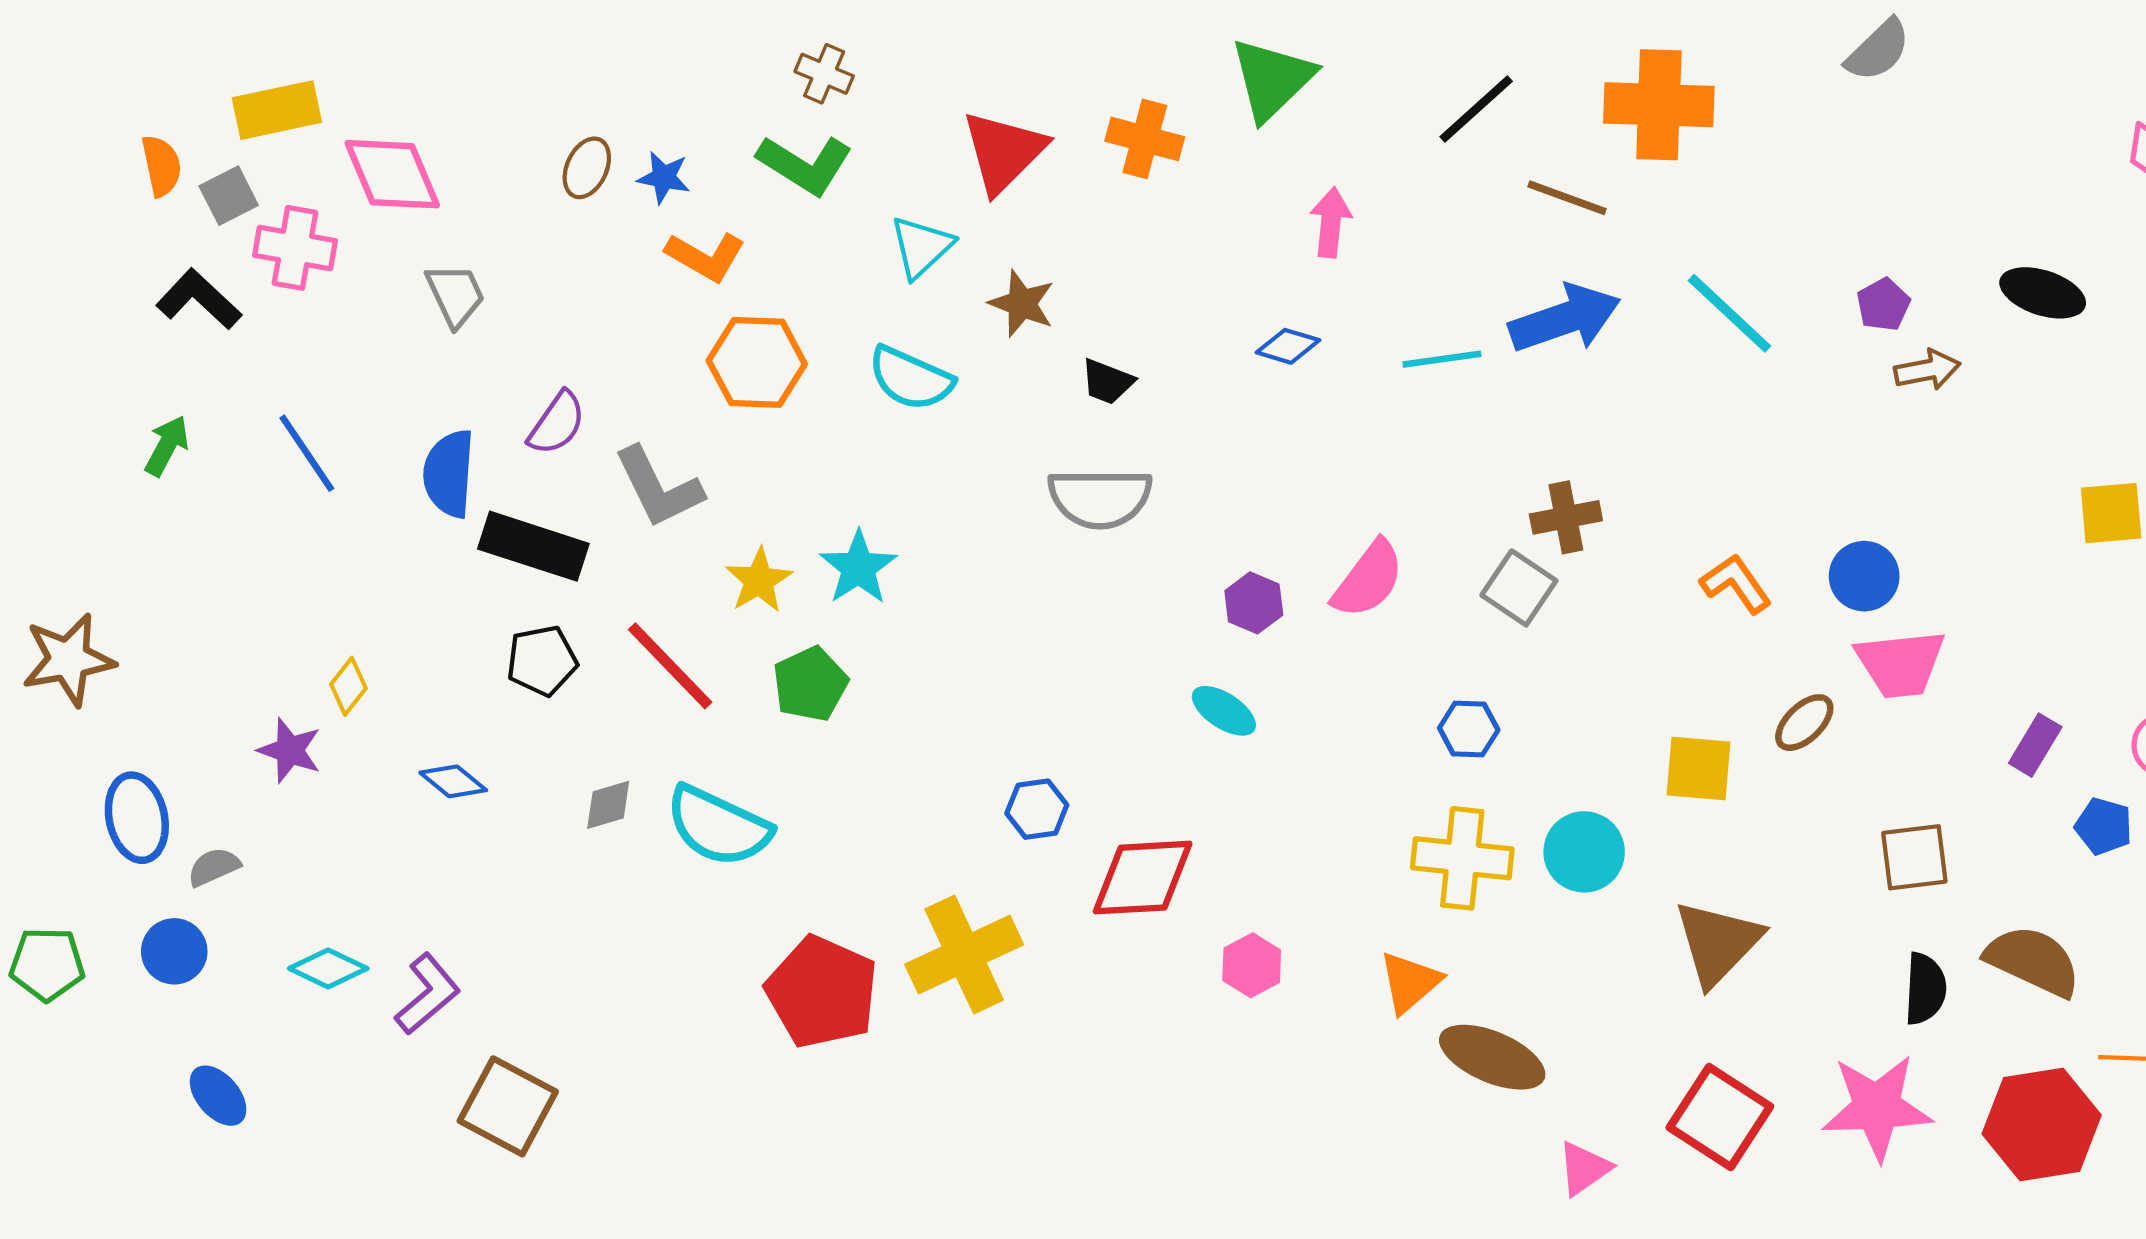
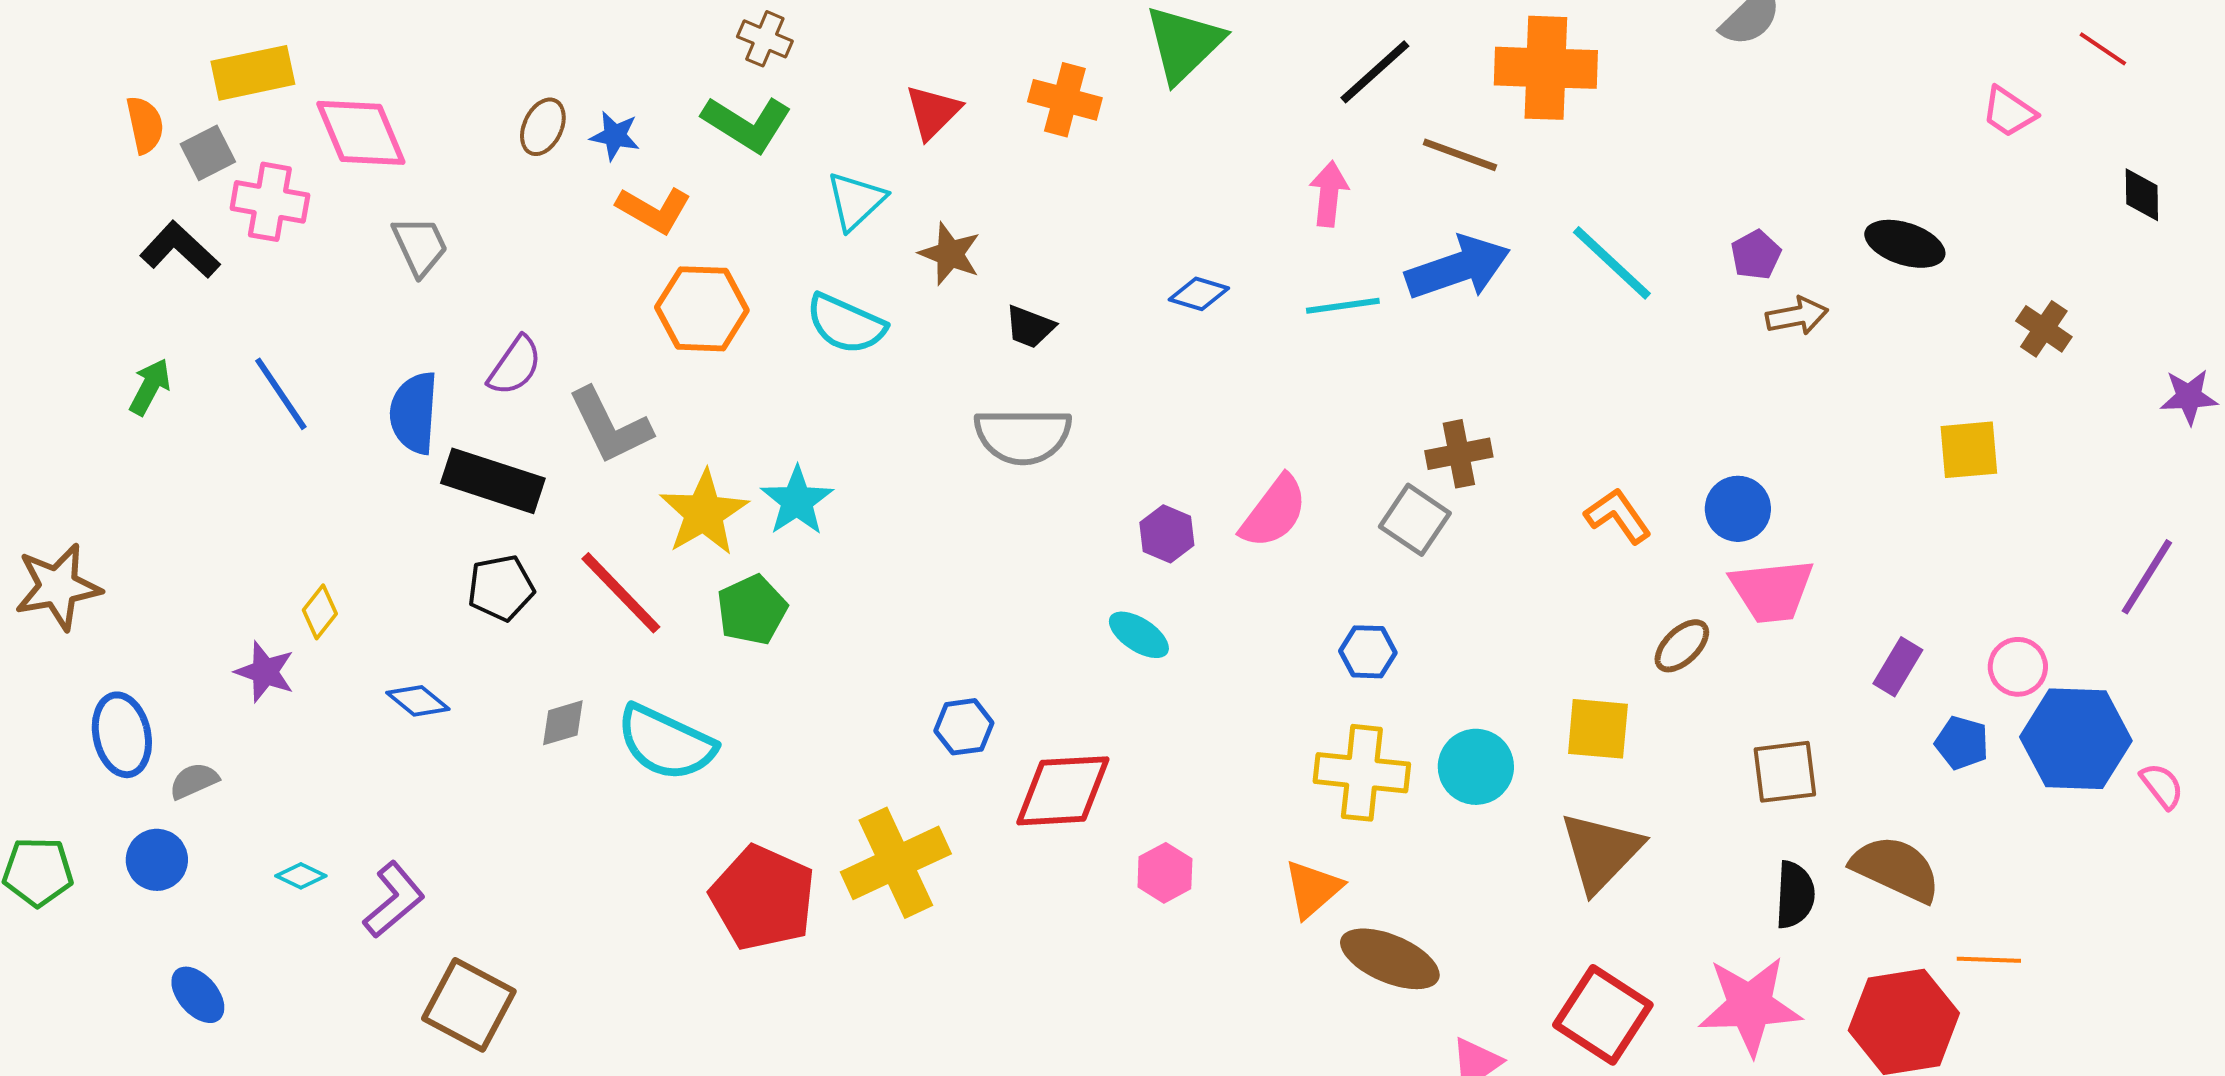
red triangle: (1004, 152) -> (933, 112), size x0.7
pink arrow: (1331, 222) -> (1329, 194), moved
yellow star: (759, 580) -> (704, 513), size x1.4
yellow square: (1698, 769) -> (1598, 729), moved
cyan diamond: (328, 968) -> (301, 876), size x0.7

